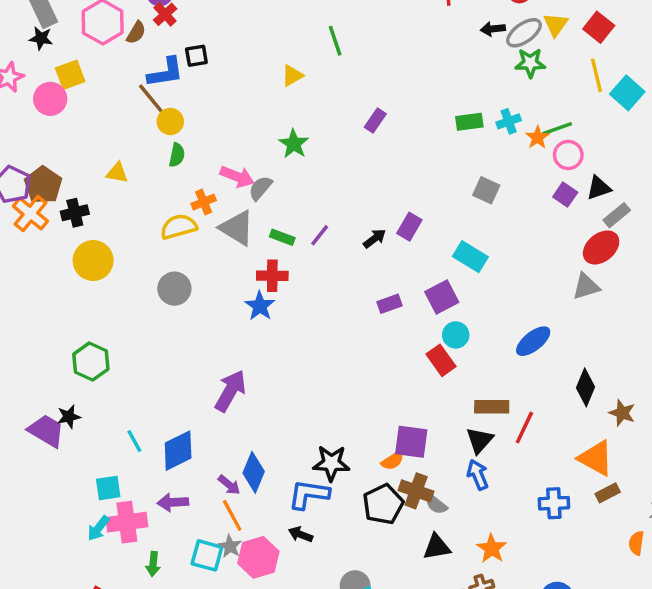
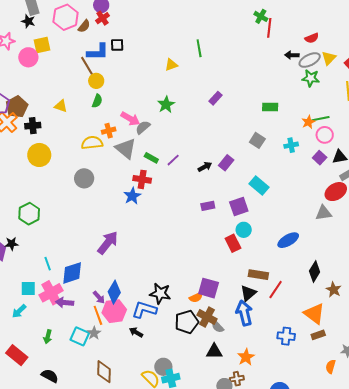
cyan cross: (509, 121) -> (291, 145), moved
gray square: (486, 190) -> (257, 140), moved
blue arrow: (478, 475) -> (244, 313), size x1.4
pink cross: (127, 522) -> (51, 293), moved, turned -30
pink hexagon: (258, 557) -> (114, 311), moved

